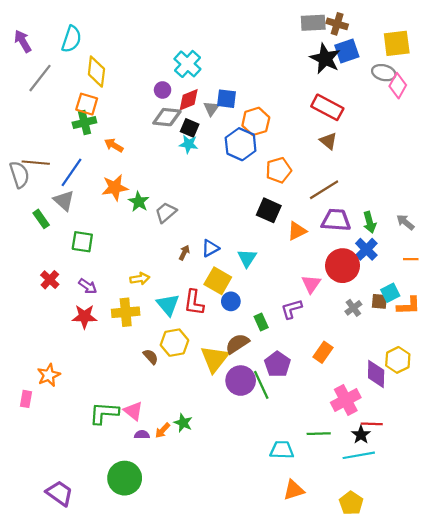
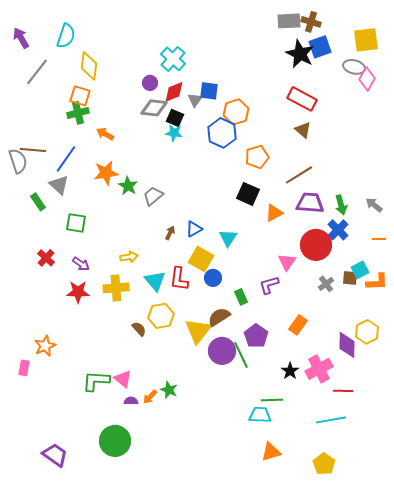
green line: (319, 434) -> (272, 400), moved
black star: (361, 435) -> (290, 371), moved

